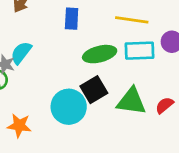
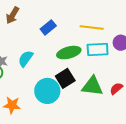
blue rectangle: (72, 19) -> (48, 27), turned 49
cyan semicircle: (21, 53) -> (26, 59), moved

